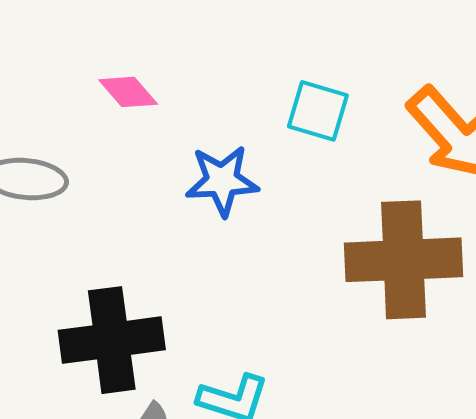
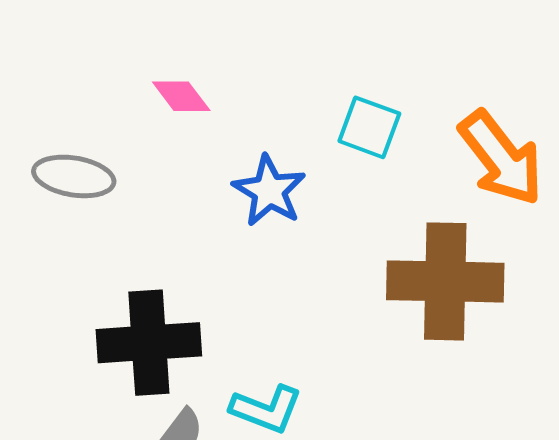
blue star: (222, 181) -> (269, 191), turned 30

